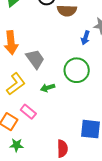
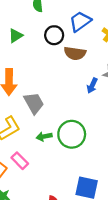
green circle: (77, 70) -> (72, 134), moved

